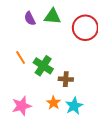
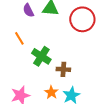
orange line: (21, 58) -> (19, 38), moved

